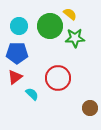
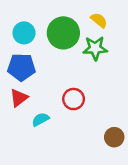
yellow semicircle: (70, 14) -> (99, 20), moved
red circle: (58, 78) -> (74, 99), size x0.7
cyan semicircle: (32, 94) -> (40, 119), turned -72

